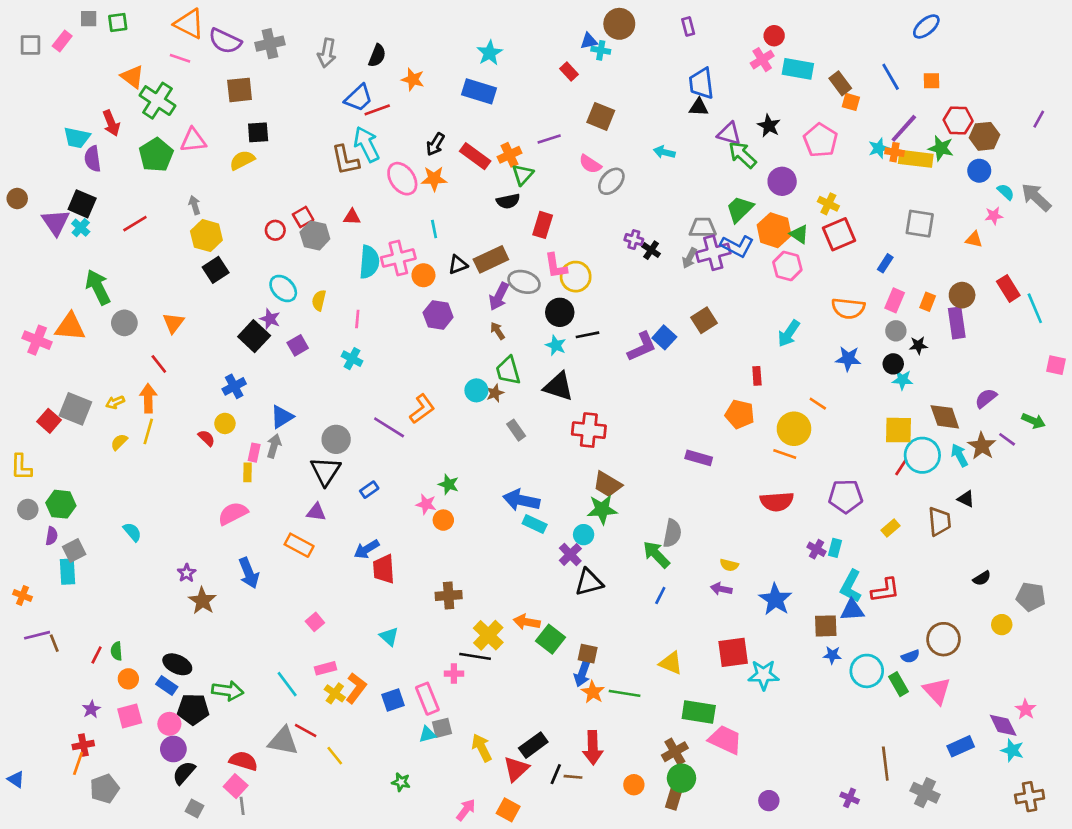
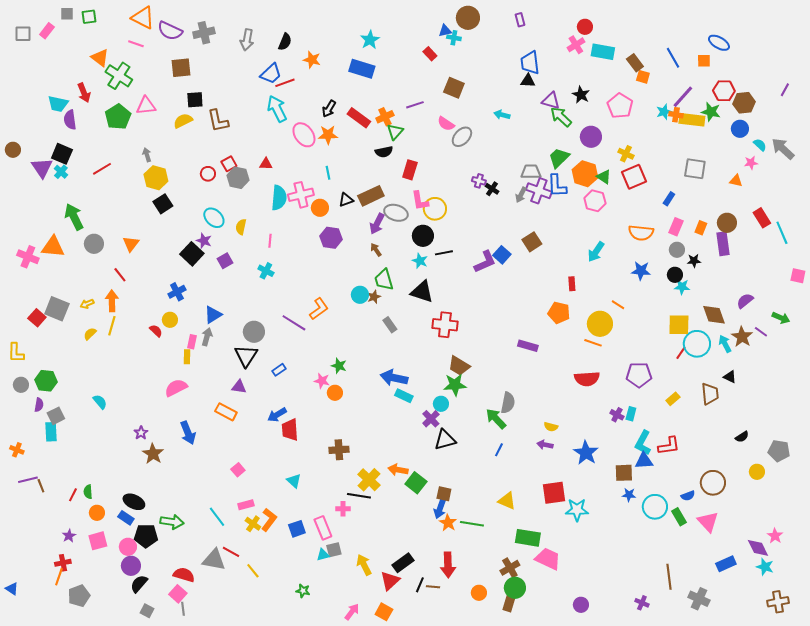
blue ellipse: (926, 26) -> (719, 43), moved, turned 70
brown L-shape: (345, 160) -> (218, 121), moved
blue L-shape: (737, 246) -> (557, 186), turned 60
purple cross: (713, 253) -> (539, 191), turned 35

